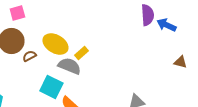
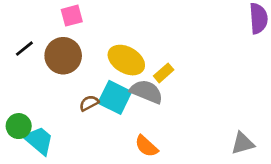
brown semicircle: (29, 56) -> (89, 103), moved
cyan square: (51, 87) -> (115, 97), moved

